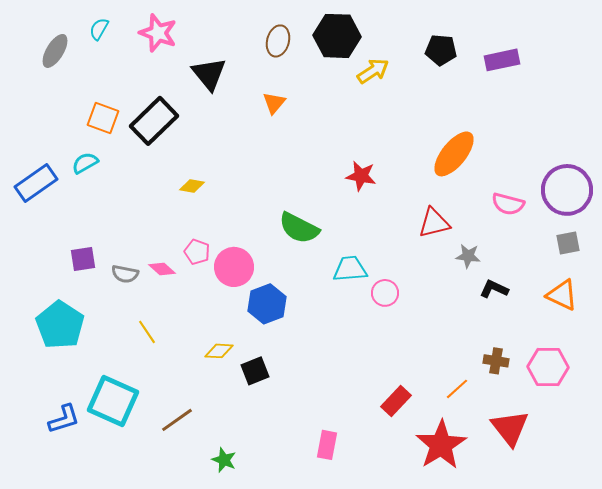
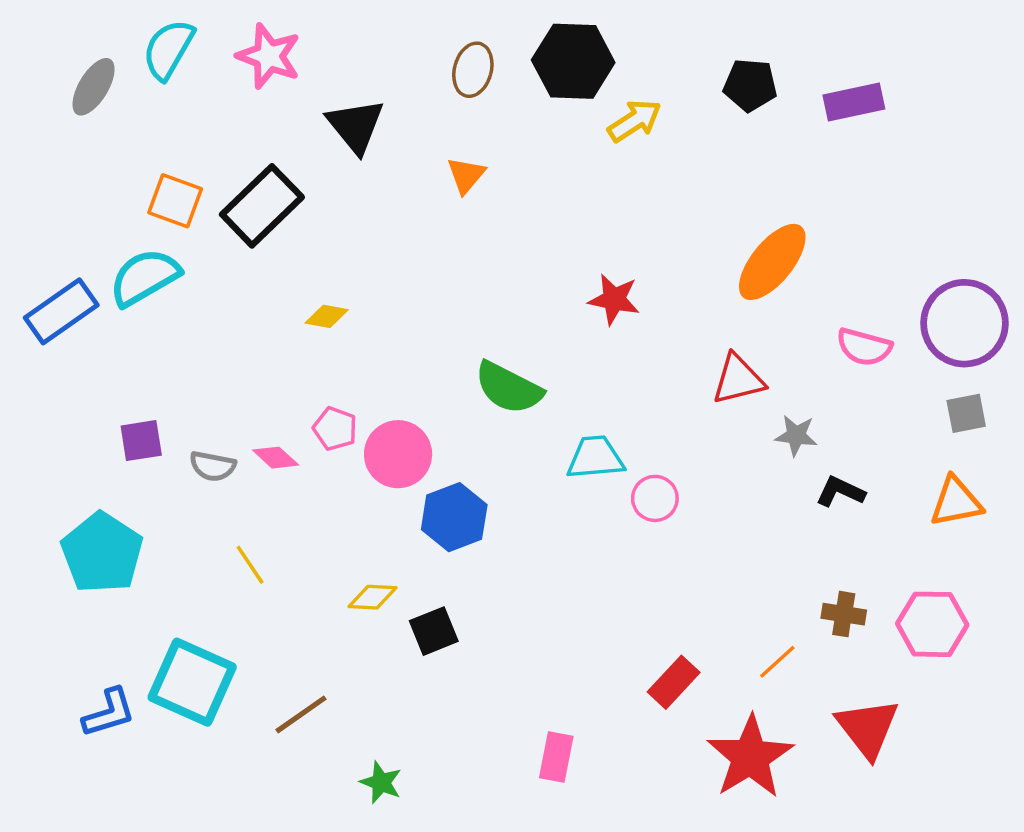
cyan semicircle: (99, 29) -> (168, 49), size x1.6
cyan semicircle: (85, 163) -> (145, 277), size x1.6
orange triangle: (562, 295) -> (956, 502), turned -36

